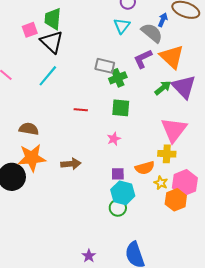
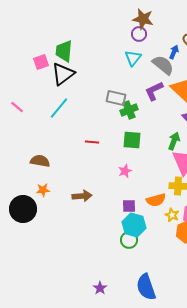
black triangle: (52, 42) -> (63, 74), turned 40
green arrow: (163, 88) -> (174, 141), moved, turned -30
orange star: (32, 158) -> (43, 190), size x0.5

